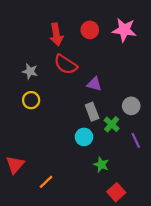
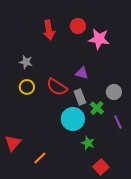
pink star: (124, 30) -> (99, 39), moved
red semicircle: (66, 64) -> (57, 87), moved
cyan circle: (84, 137) -> (73, 119), size x1.5

